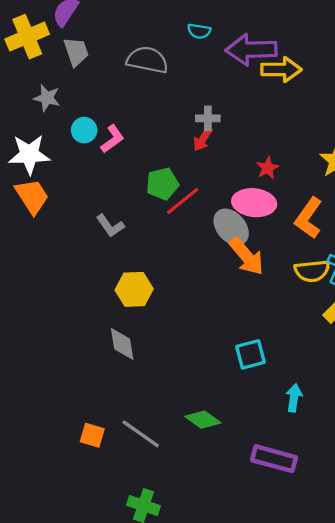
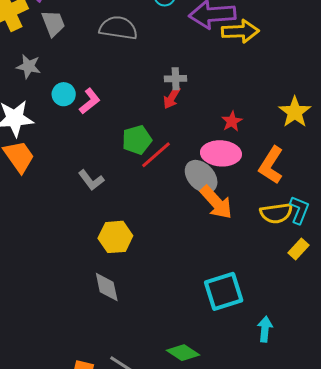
cyan square: (250, 354) -> (224, 291), size x1.4

